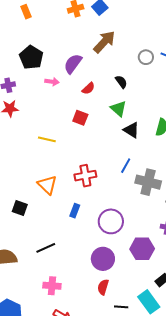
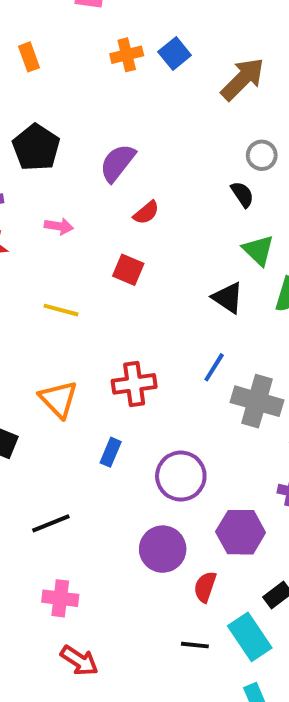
brown arrow: (104, 42) -> (243, 79), moved
pink arrow: (52, 82) -> (59, 226), moved
black semicircle: (121, 82) -> (242, 194), moved
green triangle: (118, 109) -> (258, 250), moved
red semicircle: (103, 287) -> (205, 587), moved

